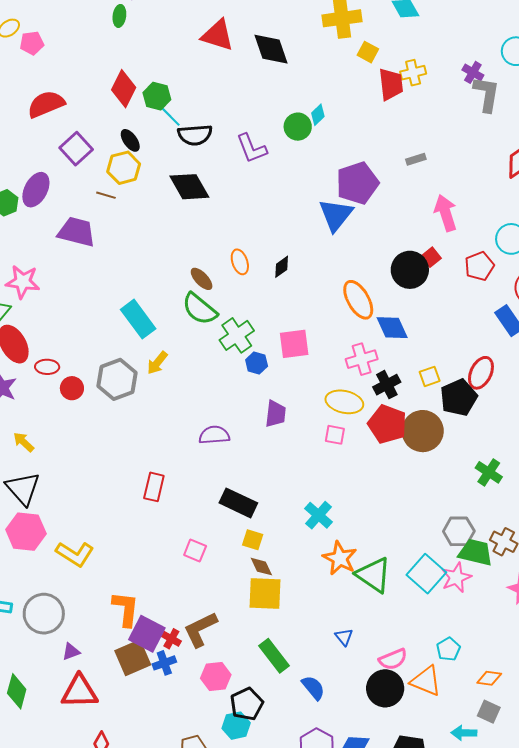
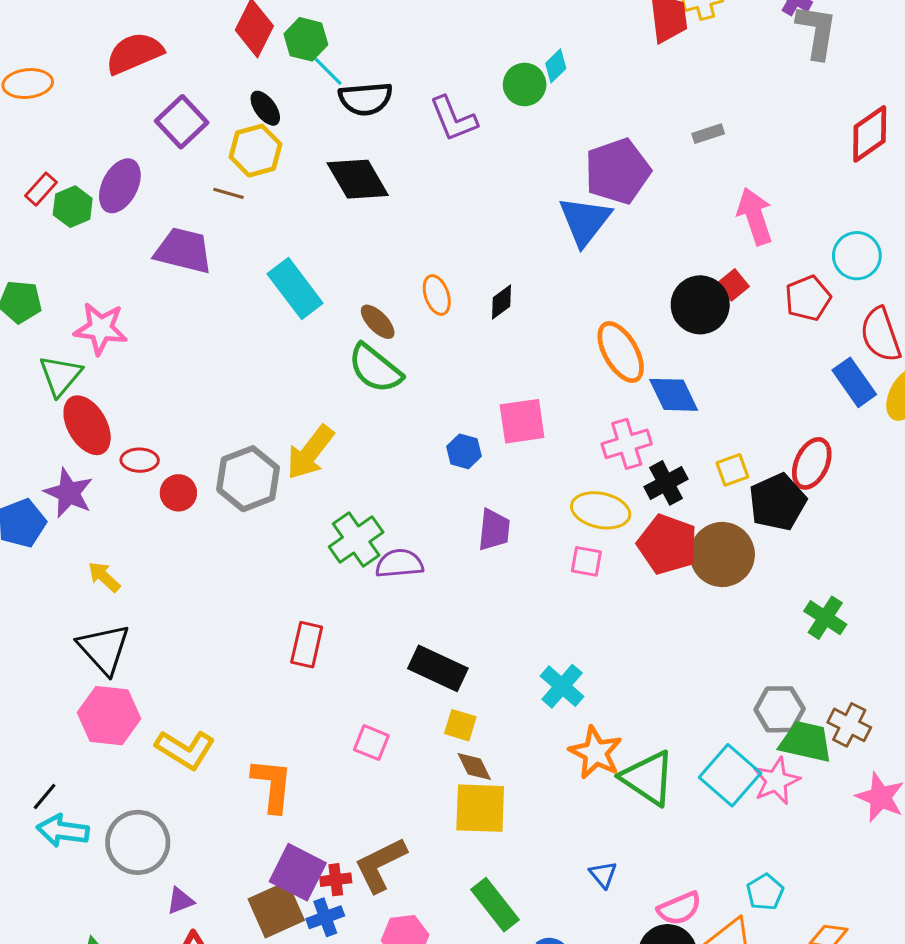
cyan rectangle: (138, 319) -> (295, 288), moved
green cross: (237, 335) -> (356, 539), moved
yellow arrow: (157, 363) -> (310, 452), size x1.5
orange L-shape: (126, 609) -> (272, 785), moved
red cross: (171, 639) -> (336, 880), turned -36

